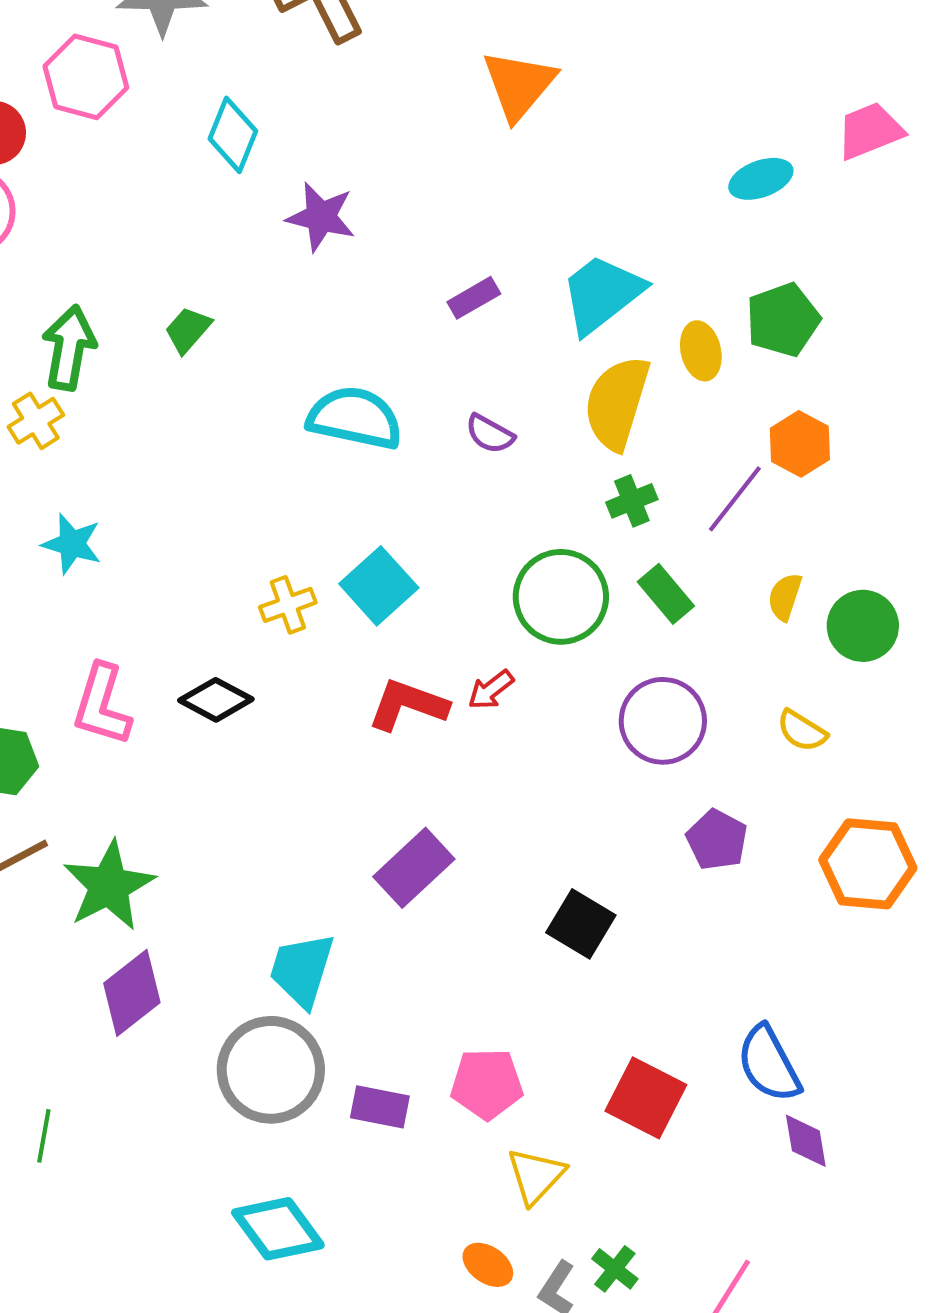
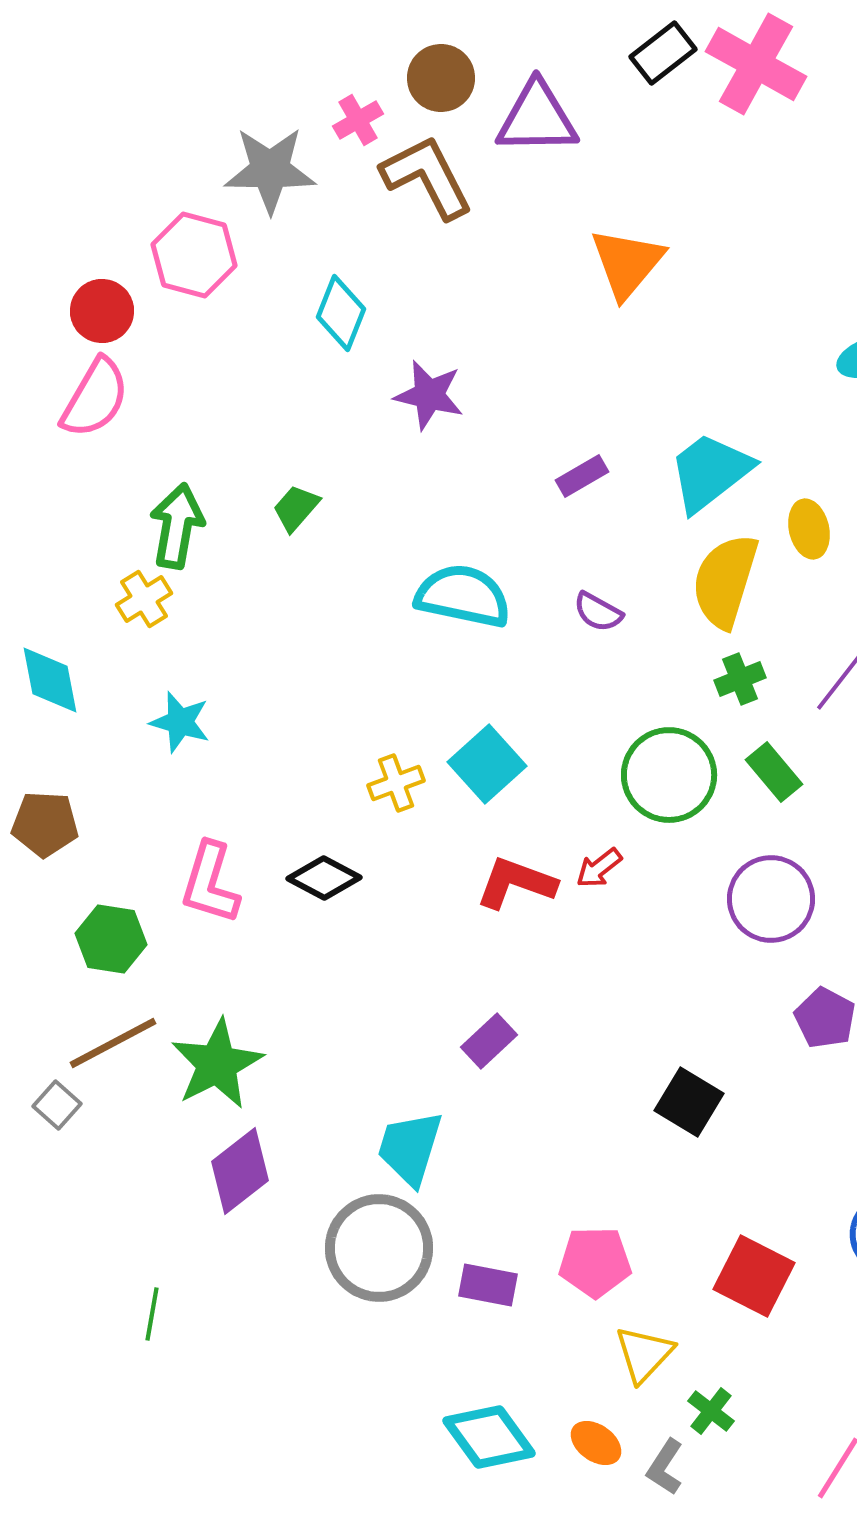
purple rectangle: (414, 868) -> (489, 1041), moved, size x0.7
cyan diamond: (278, 1229) -> (489, 1437), moved
green cross: (615, 1269) -> (711, 1411), moved

